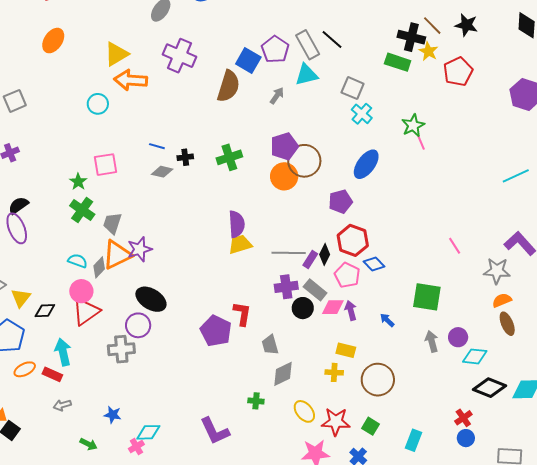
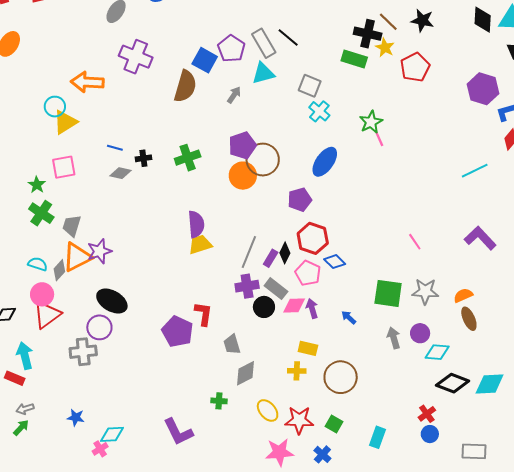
yellow triangle: (116, 54) -> (65, 122), moved
gray line: (289, 253) -> (249, 252), turned -68
gray star: (497, 271) -> (425, 291), moved
green arrow: (88, 444) -> (21, 428), moved, turned -72

